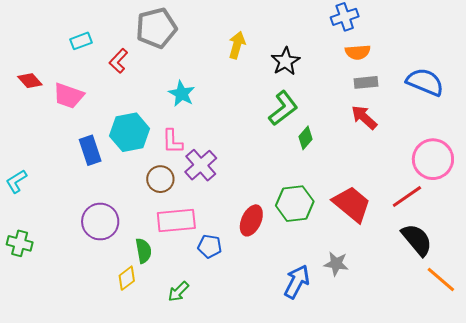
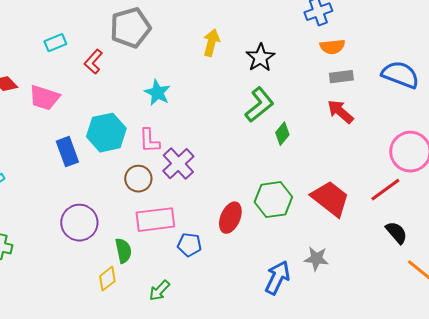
black semicircle: (417, 240) -> (396, 233), size x0.7

